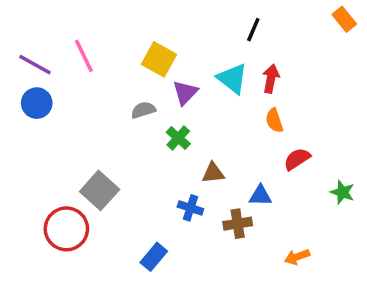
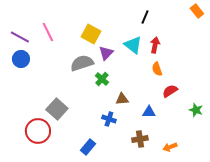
gray semicircle: (143, 110) -> (82, 63), size x1.6
brown cross: (238, 224) -> (140, 139), moved

